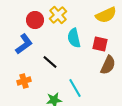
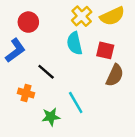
yellow cross: (58, 15) -> (82, 16), moved
orange cross: (24, 81) -> (26, 93), moved, turned 32

